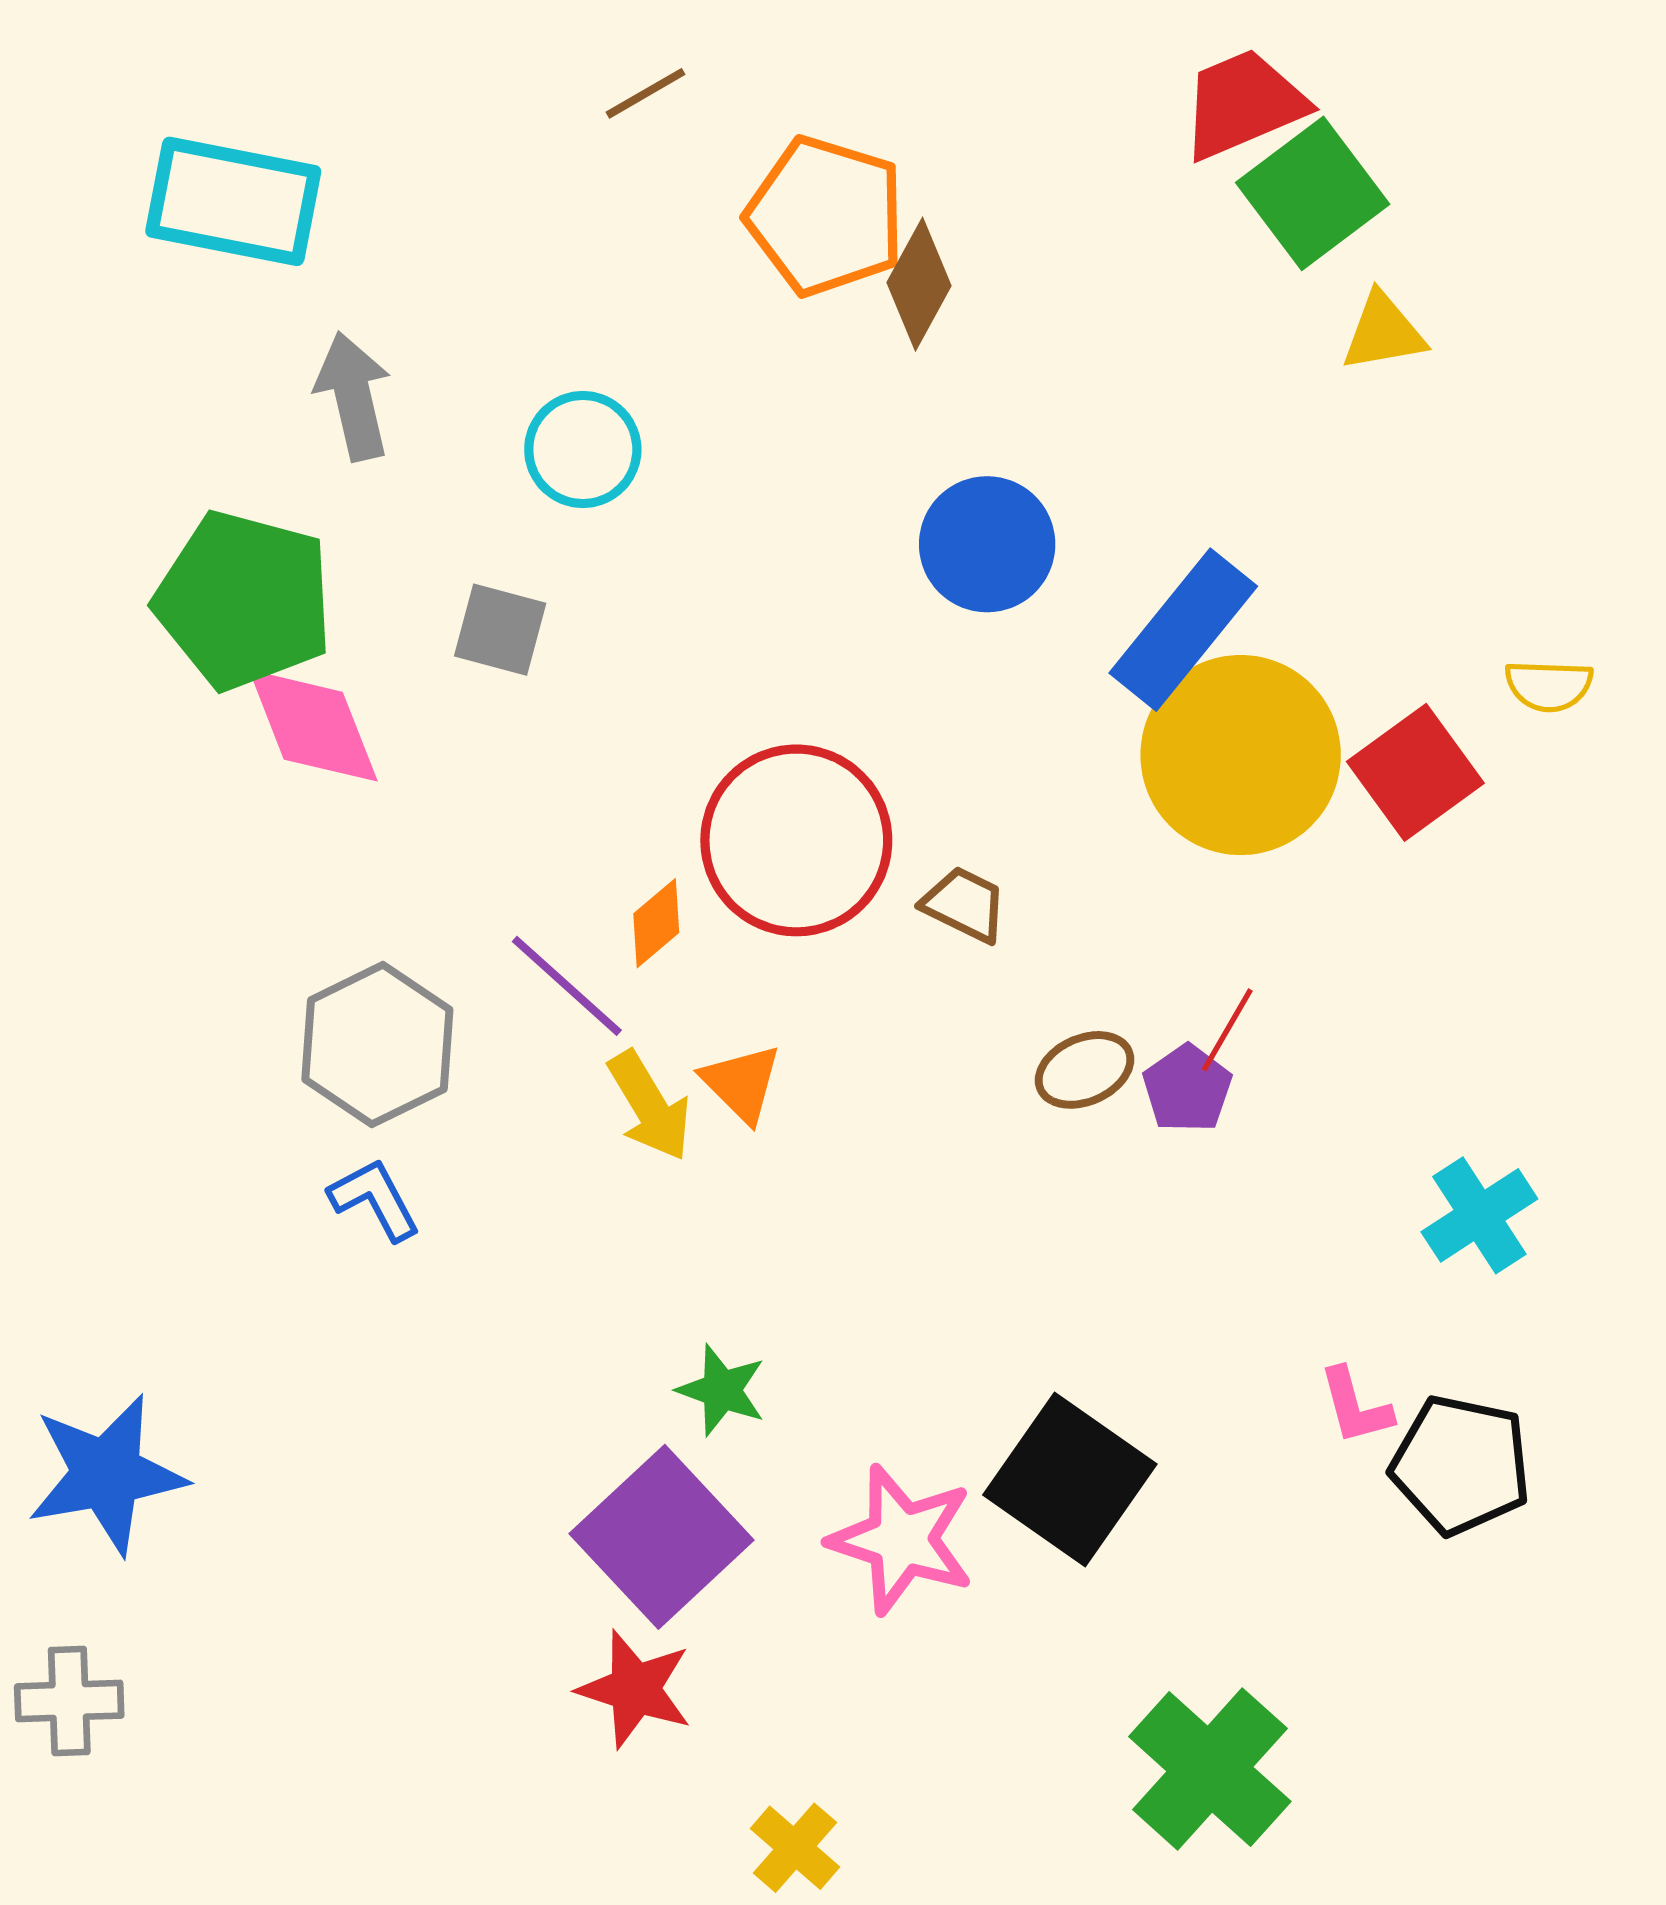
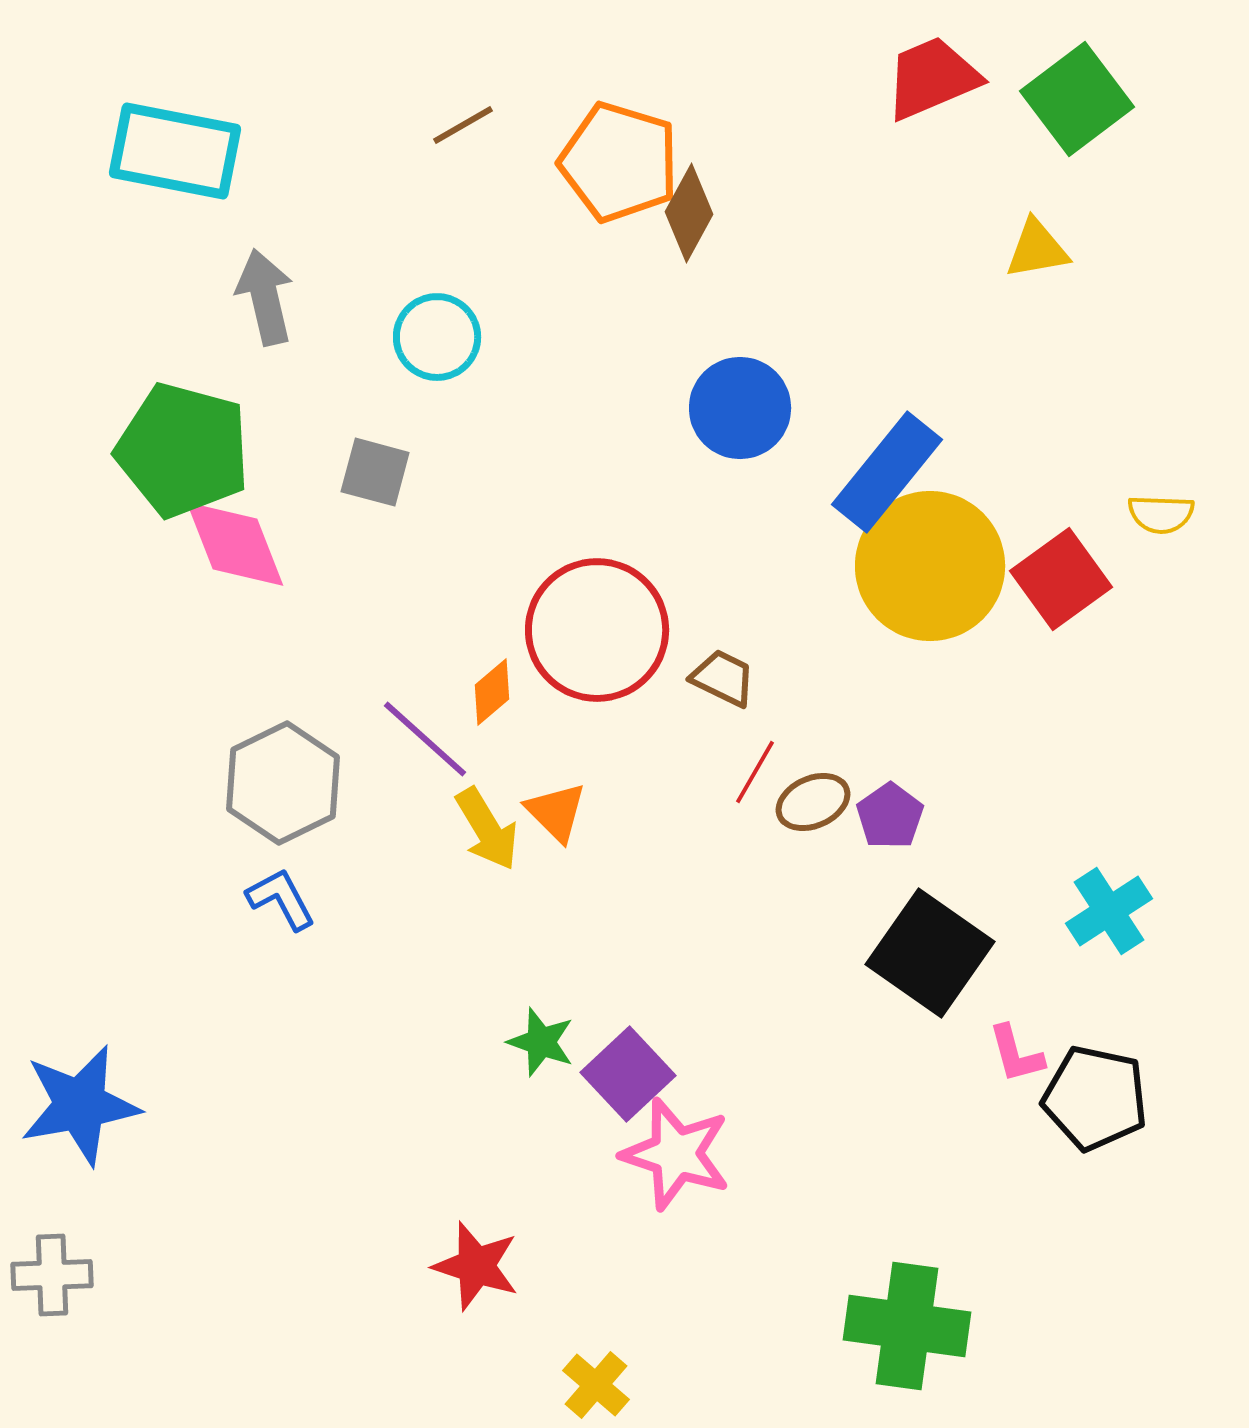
brown line: (646, 93) -> (463, 125), moved
green square: (1313, 193) -> (1077, 99), moved
red line: (1227, 1030) -> (755, 772), moved
black square: (1070, 1480) -> (930, 953), moved
purple square: (662, 1537) -> (628, 1074), moved, size x0.7
green cross: (1210, 1769) -> (907, 1326), turned -34

